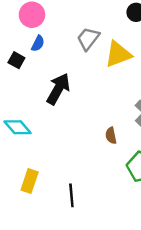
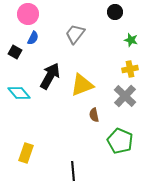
yellow triangle: (118, 54) -> (82, 85), moved
cyan diamond: (18, 127) -> (19, 93), moved
black line: (71, 195) -> (73, 171), moved

